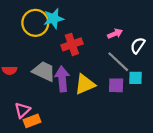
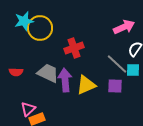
cyan star: (54, 19) -> (24, 21), moved
pink arrow: (115, 34) -> (124, 27), moved, size x1.5
cyan square: (136, 78) -> (133, 70), moved

